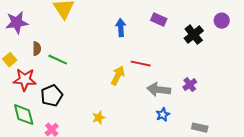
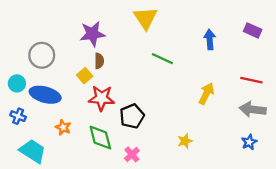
brown semicircle: (37, 49) -> (99, 61), moved
green line: (58, 60) -> (162, 59), moved
red line: (141, 64) -> (251, 80), moved
blue star: (163, 115) -> (249, 142), moved

